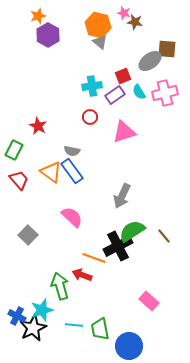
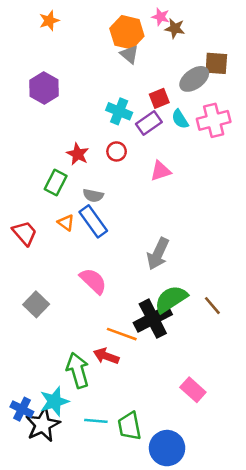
purple hexagon: (48, 35) -> (44, 88), moved
cyan cross: (92, 86) -> (119, 111), turned 30
red star: (38, 126) -> (78, 154), moved
pink triangle: (124, 132) -> (161, 171), size x0.7
green rectangle: (14, 150) -> (56, 183), moved
orange triangle: (51, 172) -> (66, 223), size x0.6

